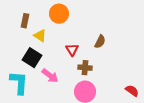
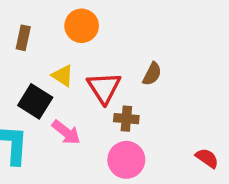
yellow triangle: (40, 36) -> (63, 76), moved
red triangle: (72, 50) -> (104, 88), size x1.5

